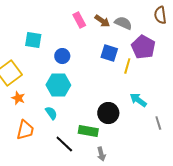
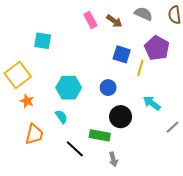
gray semicircle: (123, 23) -> (143, 14), moved
blue circle: (62, 56) -> (108, 88), moved
gray line: (158, 123) -> (173, 127), turned 64

